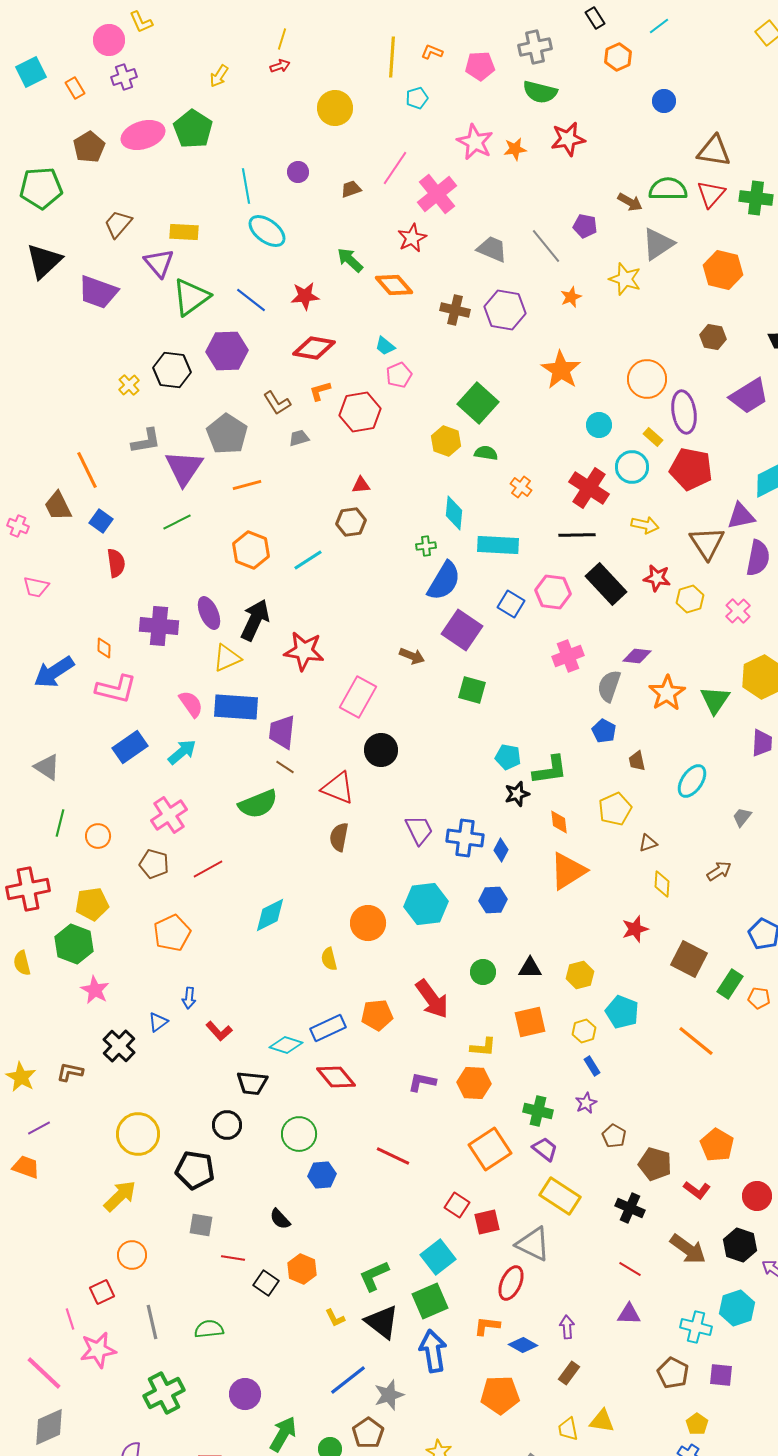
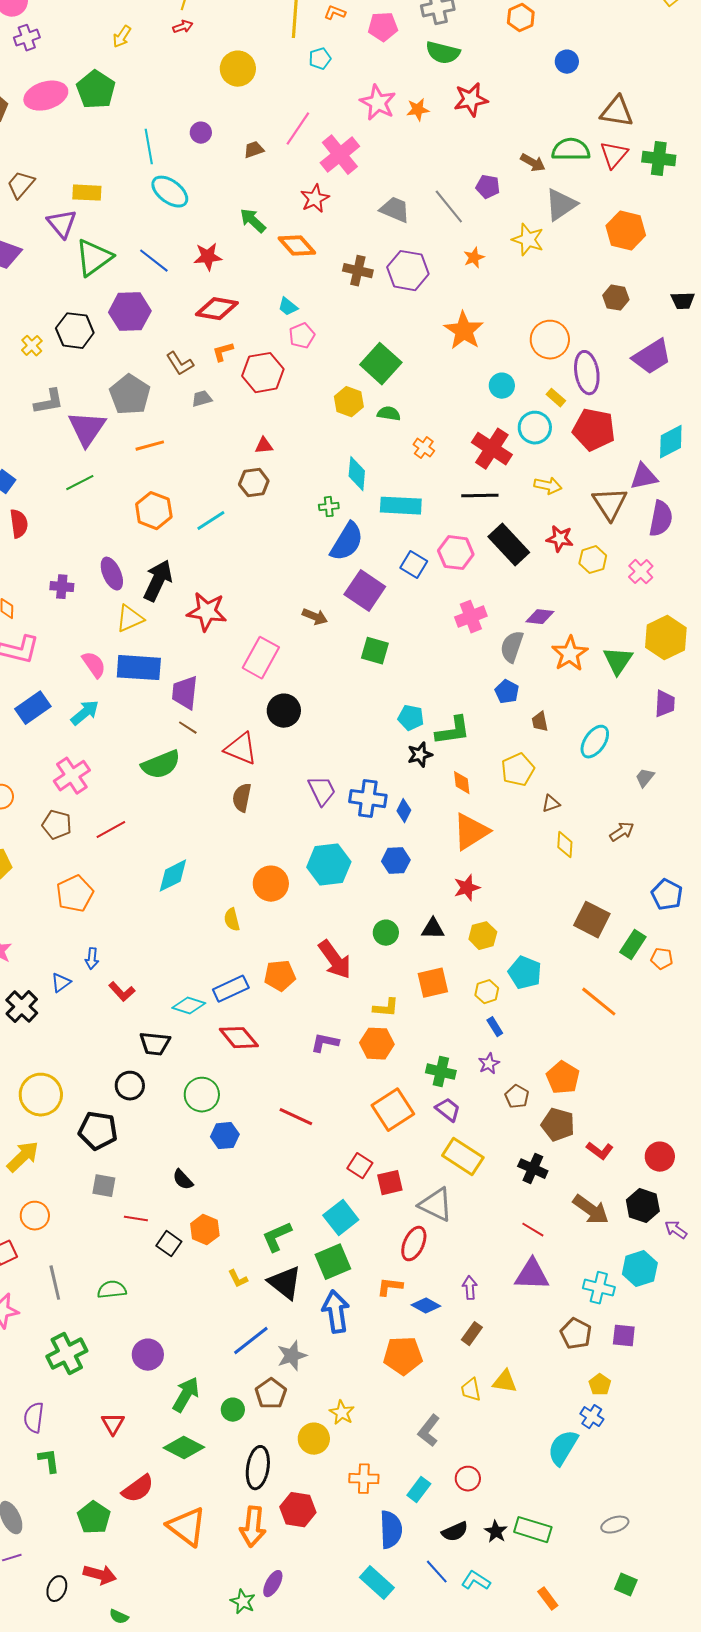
purple cross: (159, 626) -> (62, 587), size x0.6
red star: (635, 929) -> (467, 888), moved
orange pentagon: (717, 1145) -> (563, 1078), moved
purple triangle: (629, 1314) -> (532, 1275), size x1.5

